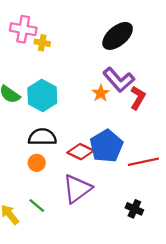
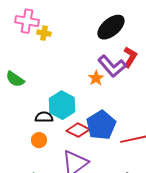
cyan hexagon: (42, 95) -> (62, 105), moved
red L-shape: (138, 98) -> (130, 57), moved
black semicircle: (42, 137) -> (44, 117), size x0.7

